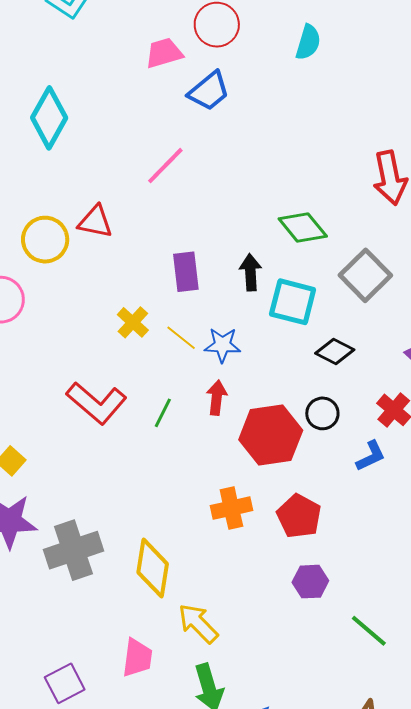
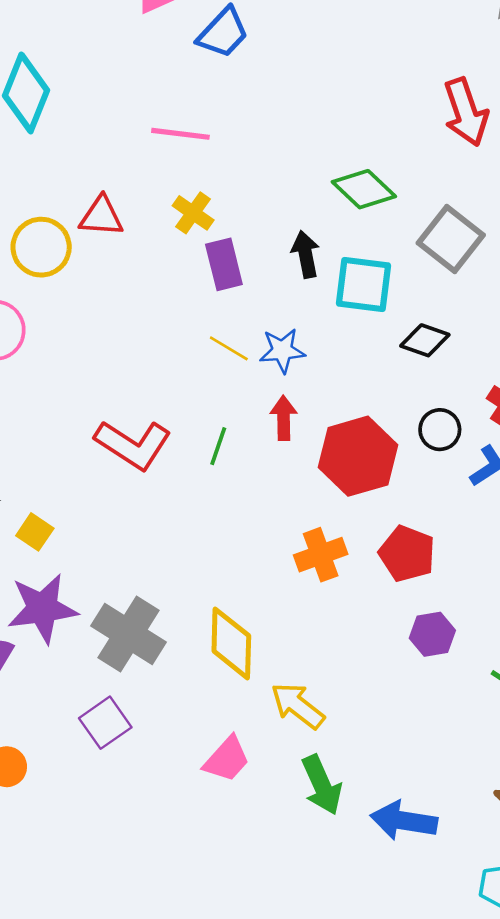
pink line: (165, 166) -> (180, 134), turned 60
yellow cross: (133, 322) -> (193, 213), moved
black circle: (322, 413) -> (440, 430), moved
gray cross: (73, 550) -> (128, 634), turned -32
pink trapezoid: (137, 658) -> (227, 759), turned 42
purple square: (65, 683) -> (105, 723), moved

